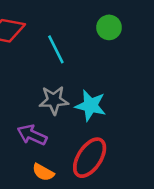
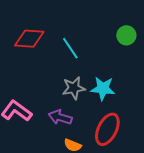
green circle: (109, 27) -> (126, 35), moved

